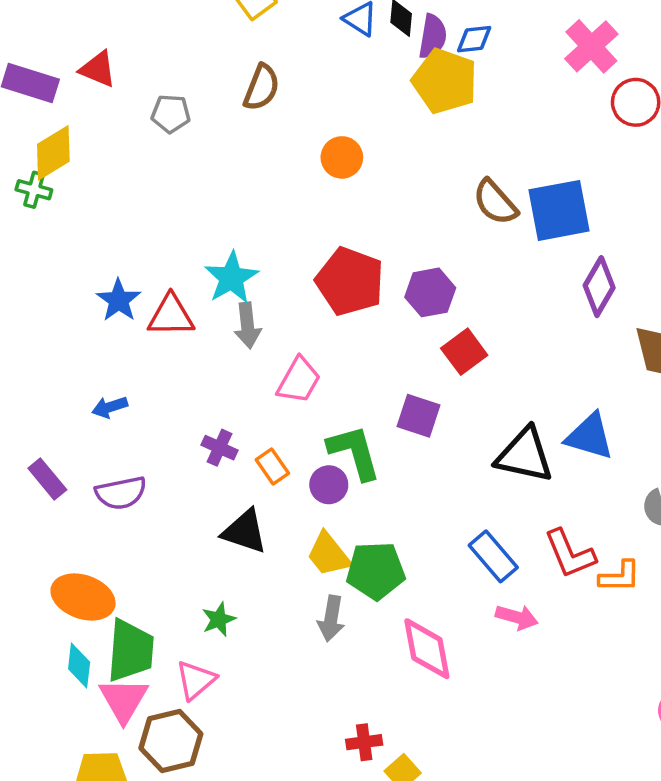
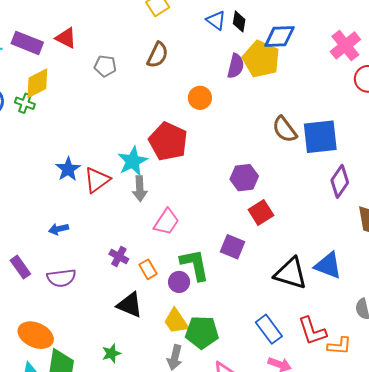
purple semicircle: (433, 36) -> (236, 66), moved
blue diamond: (474, 39) -> (279, 37), size x1.5
red pentagon: (350, 281) -> (168, 141), moved
red triangle: (171, 316) -> (97, 180), turned -40

